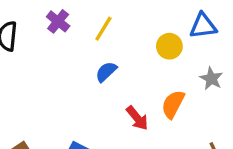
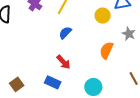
red arrow: (137, 118) -> (63, 62), moved

